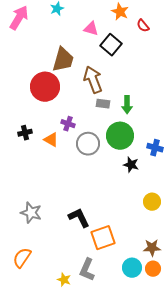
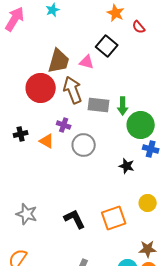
pink triangle: (91, 29) -> (87, 62), moved
brown arrow: (93, 80) -> (73, 90), moved
gray rectangle: (103, 104) -> (99, 105), size x1.5
green circle: (120, 136) -> (141, 125), moved
orange square: (103, 238) -> (114, 218), moved

